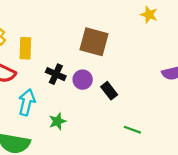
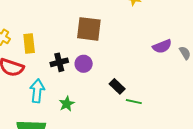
black cross: (56, 74) -> (59, 62), turned -30
black rectangle: (109, 91) -> (117, 86), moved

